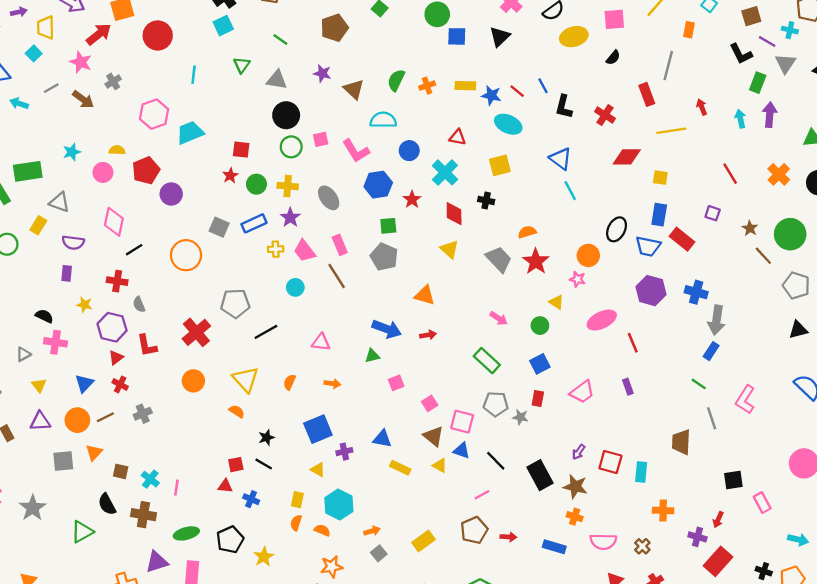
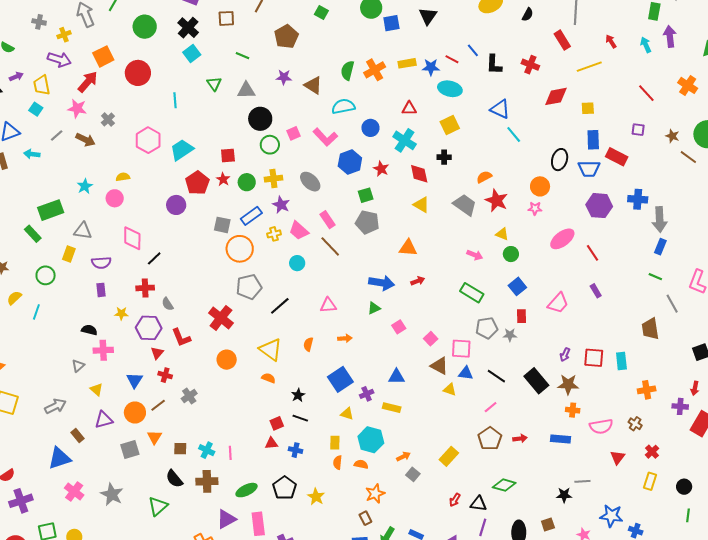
orange cross: (427, 86) -> (375, 70), size x1.5
red pentagon: (146, 170) -> (197, 183), moved
orange circle: (186, 255) -> (240, 249), moved
yellow triangle: (556, 302) -> (502, 234), moved
yellow rectangle: (400, 468) -> (392, 408), moved

